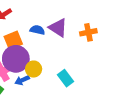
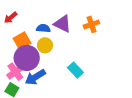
yellow circle: (34, 69) -> (45, 45), moved
blue arrow: (22, 80) -> (35, 77), size x1.5

